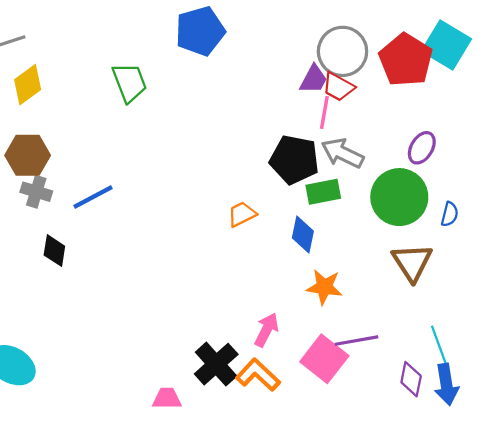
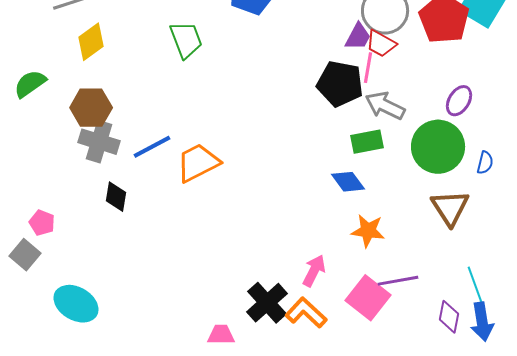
black pentagon: (294, 160) -> (340, 84), moved
gray cross: (36, 192) -> (99, 142), size x1.4
orange trapezoid: (242, 214) -> (198, 163), moved, size x1.6
blue diamond: (303, 235) -> (348, 182), turned -48

